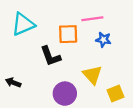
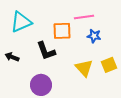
black arrow: (13, 83) -> (12, 57), moved
purple circle: (65, 94) -> (41, 85), moved
yellow square: (115, 94) -> (109, 65), moved

